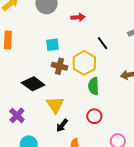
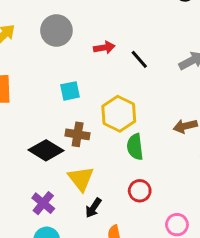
black line: (103, 43) -> (139, 59), moved
brown cross: (60, 66) -> (78, 134), moved
purple cross: (17, 115) -> (43, 203), moved

